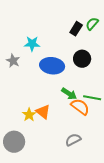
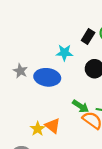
cyan star: (32, 44) -> (64, 53), moved
blue ellipse: (52, 66) -> (47, 77), moved

